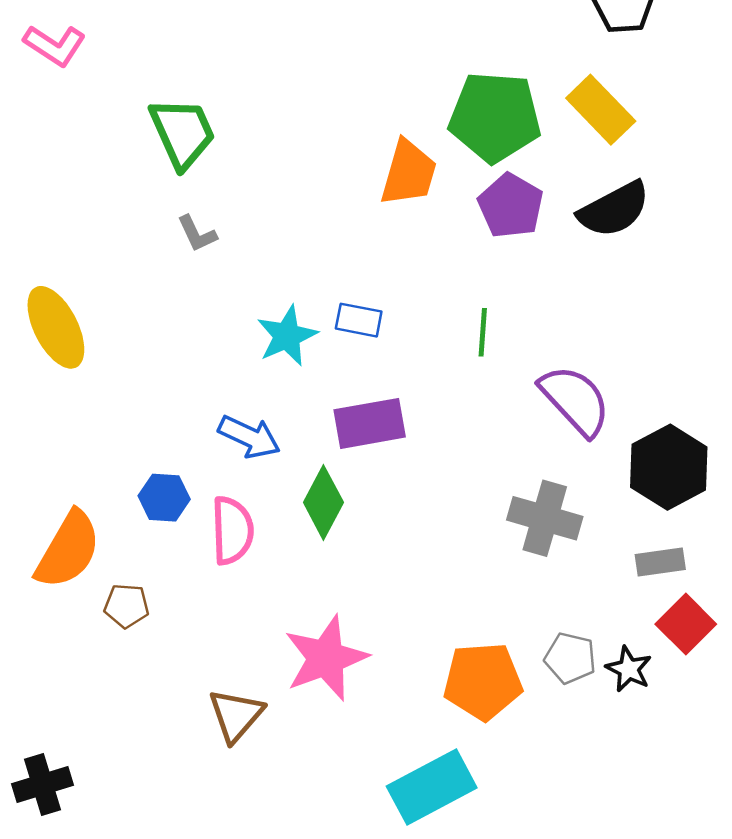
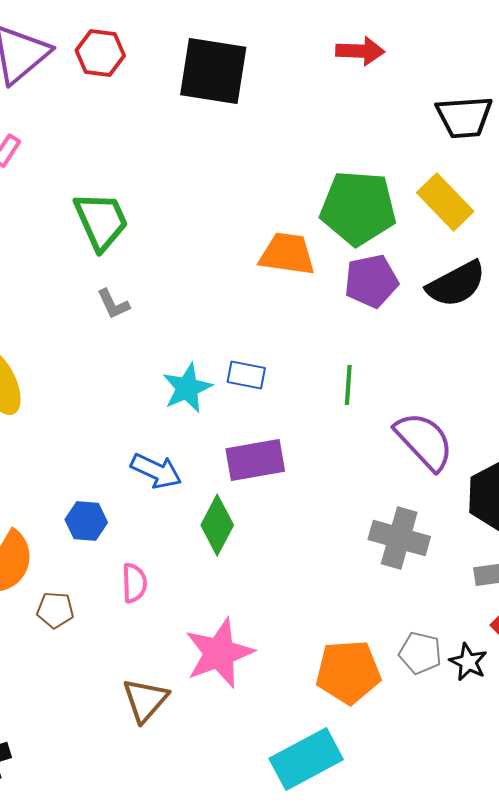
orange trapezoid: (409, 173) -> (287, 254), turned -98
purple pentagon: (511, 206) -> (371, 281), turned 30
pink semicircle: (232, 530) -> (134, 583), moved, size x0.7

